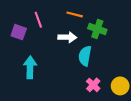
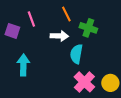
orange line: (75, 14) -> (66, 14), turned 49
pink cross: (93, 85) -> (84, 82), size x1.5

